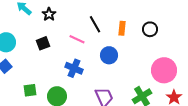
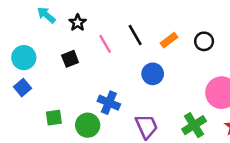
orange rectangle: (122, 28) -> (169, 40), turned 48
pink line: (77, 39) -> (105, 44), moved, turned 35
blue cross: (74, 68) -> (109, 103), moved

